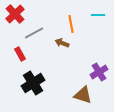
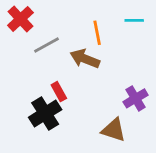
brown arrow: (62, 43) -> (85, 59), size x1.5
red rectangle: (20, 54) -> (59, 92), moved

